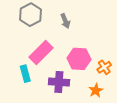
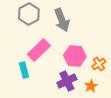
gray arrow: (65, 21) -> (62, 20), size x1.6
purple cross: (59, 82) -> (67, 81), moved, turned -30

